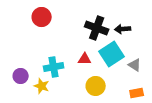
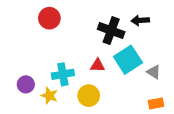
black arrow: (123, 29) -> (140, 20), moved
yellow circle: (96, 86) -> (89, 96), moved

